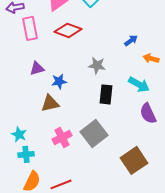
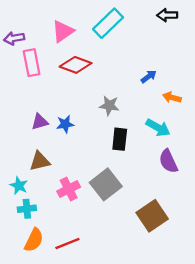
purple triangle: (37, 68) -> (40, 122), moved
brown triangle: (50, 103) -> (40, 161), moved

